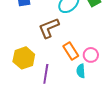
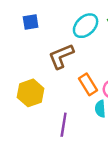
purple line: (46, 74) -> (64, 125), moved

